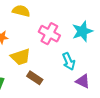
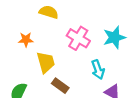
yellow trapezoid: (21, 57) -> (46, 62), turned -90

